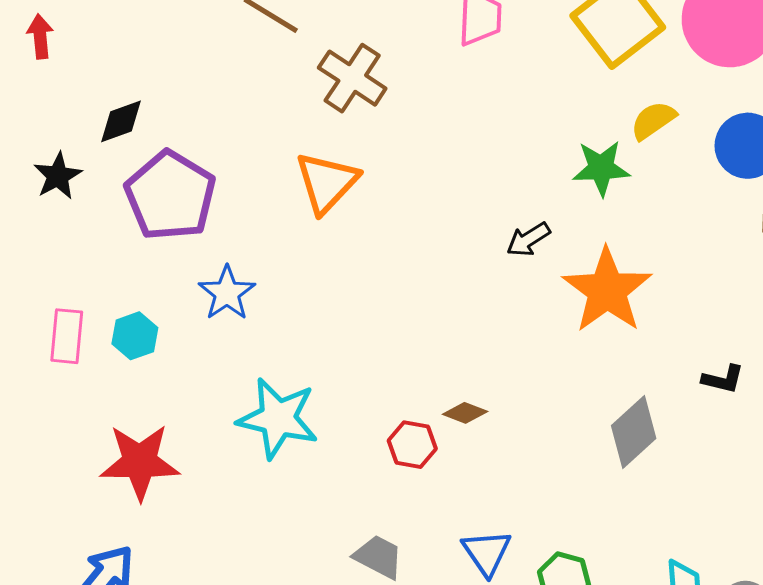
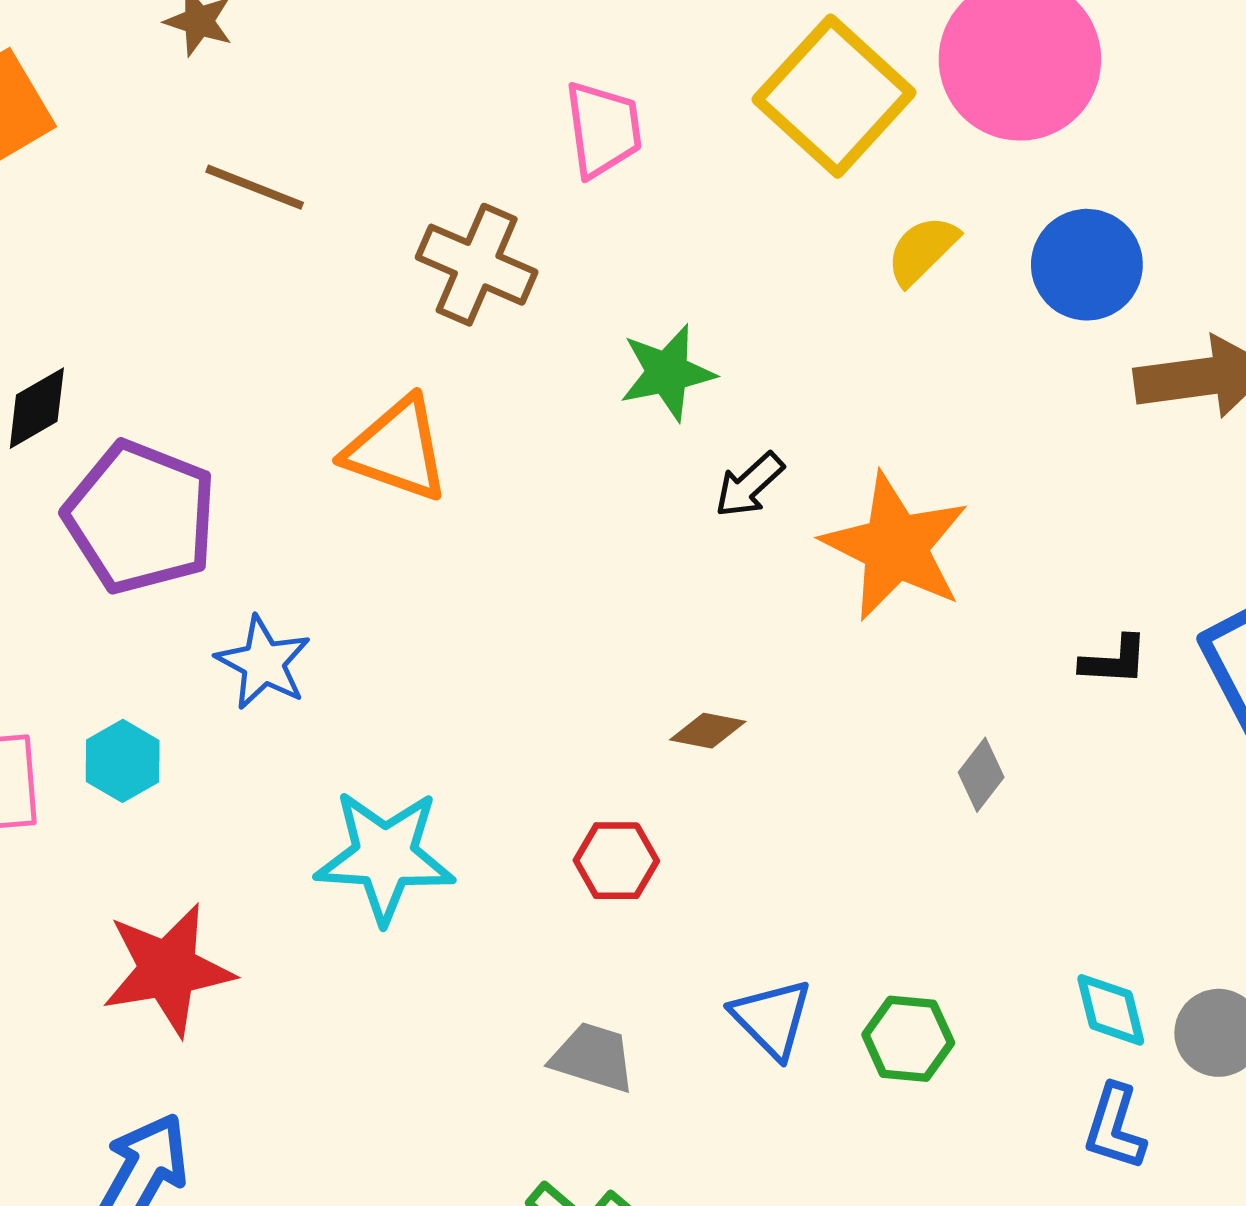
brown cross: (352, 78) -> (477, 265), moved
green star: (601, 168) -> (667, 373), moved
orange triangle: (327, 182) -> (397, 449), turned -44
brown diamond: (465, 413) -> (708, 731), moved
gray diamond: (634, 432) -> (981, 775), size x0.6

